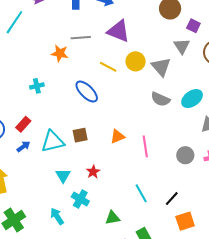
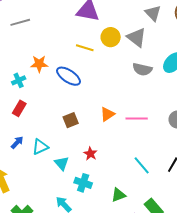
gray line: (81, 38) -> (20, 22), moved
orange star: (60, 53) -> (39, 64), moved
red rectangle: (23, 124) -> (19, 108), moved
cyan triangle: (53, 141) -> (40, 147), moved, size x0.7
pink line: (145, 146) -> (137, 118), turned -70

